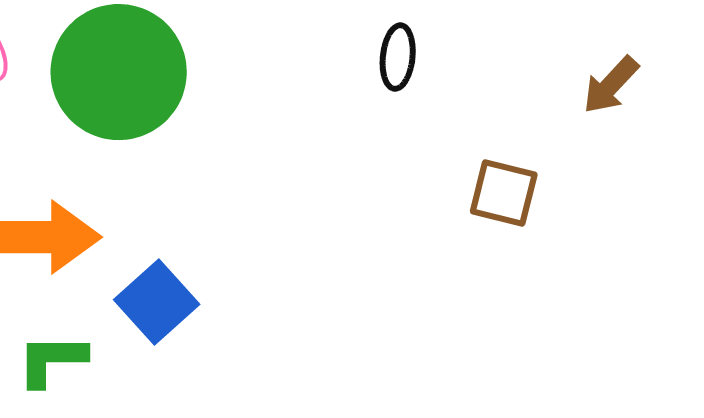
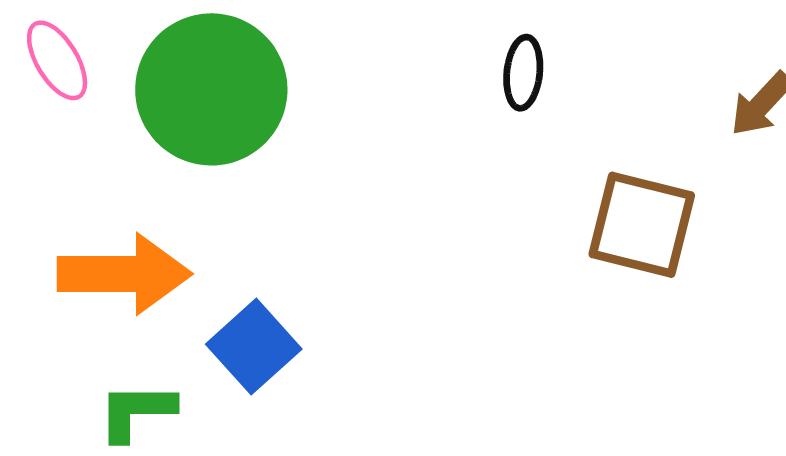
brown square: (504, 193) -> (642, 225), size x1.4

